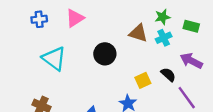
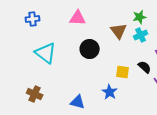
pink triangle: (75, 18) -> (78, 18), moved, turned 36
brown triangle: (138, 33) -> (119, 31), turned 36
yellow square: (143, 80) -> (123, 72), turned 32

